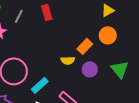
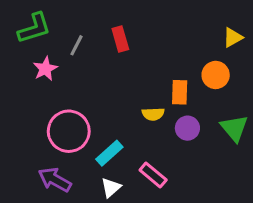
yellow triangle: (108, 10) -> (233, 37), moved
orange rectangle: (85, 46) -> (180, 92), turned -42

